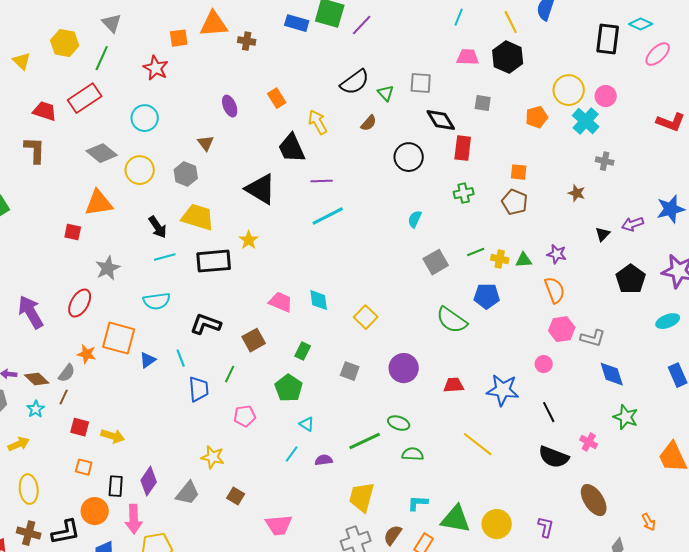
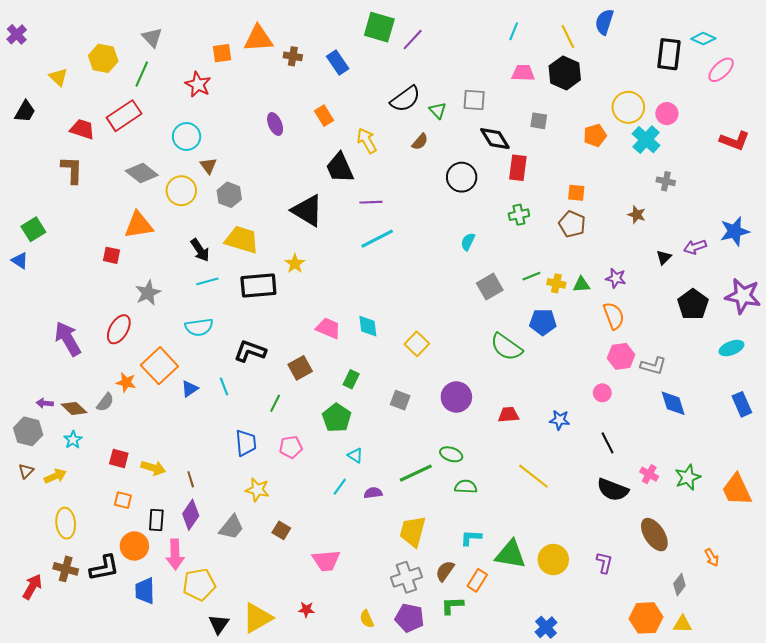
blue rectangle: (297, 23) -> (338, 63), moved, turned 40
brown triangle: (206, 143) -> (208, 166), moved
orange square: (119, 338) -> (159, 366), turned 32
blue trapezoid: (199, 389) -> (246, 443), moved
blue star: (503, 390) -> (560, 420), size x0.6
brown line: (64, 397) -> (191, 479), moved, turned -42
green star: (626, 417) -> (688, 477), moved, turned 30

